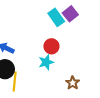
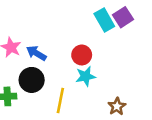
red circle: (51, 46) -> (82, 55), moved
yellow line: (15, 81) -> (60, 101), moved

